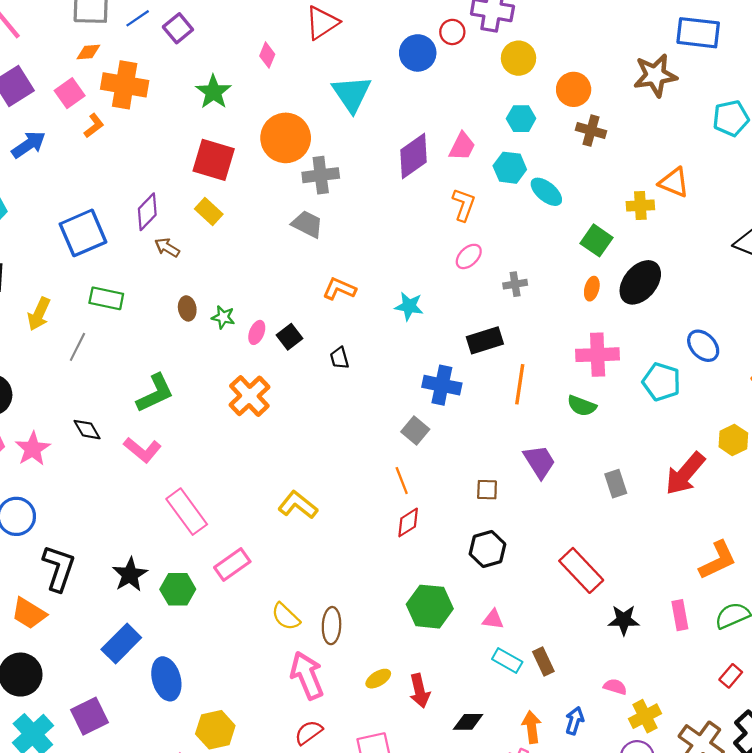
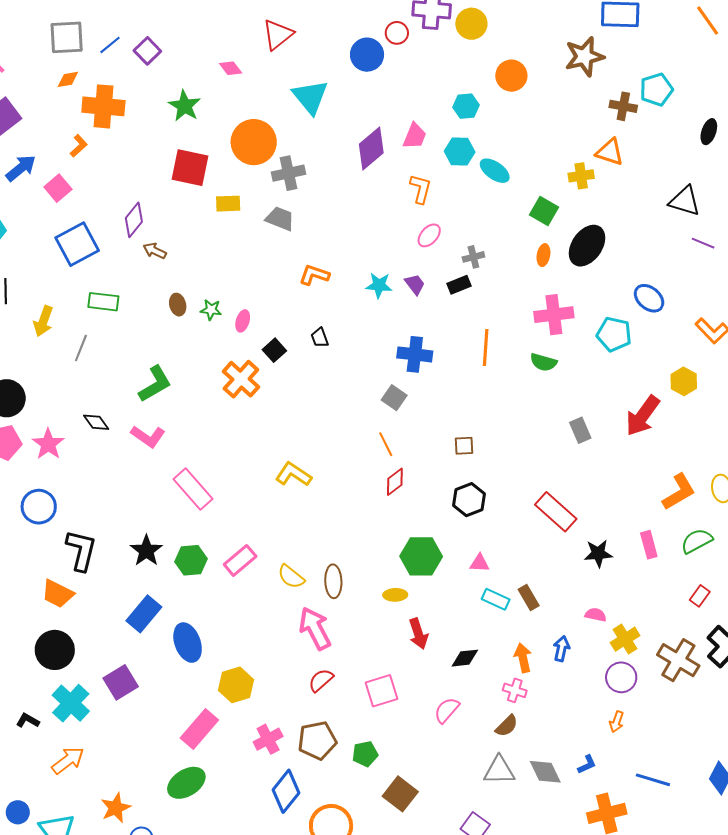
pink diamond: (267, 55) -> (231, 68), turned -55
yellow circle: (519, 58) -> (471, 24), moved
pink square: (70, 93) -> (58, 188), moved
brown cross: (591, 131) -> (623, 106), moved
yellow rectangle: (209, 211) -> (228, 204), moved, turned -40
black square: (290, 337) -> (274, 350), moved
black rectangle: (485, 340) -> (459, 285), moved, size x0.7
purple trapezoid: (539, 462) -> (415, 284), moved, size x0.7
pink rectangle: (232, 564) -> (240, 560), moved
yellow ellipse: (378, 679) -> (395, 595), moved, turned 35

